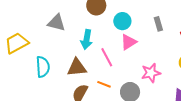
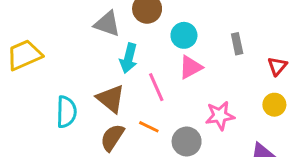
gray triangle: (56, 23) -> (107, 24), moved
cyan semicircle: (43, 67) -> (66, 112), moved
brown triangle: (77, 68) -> (111, 99), turned 40

